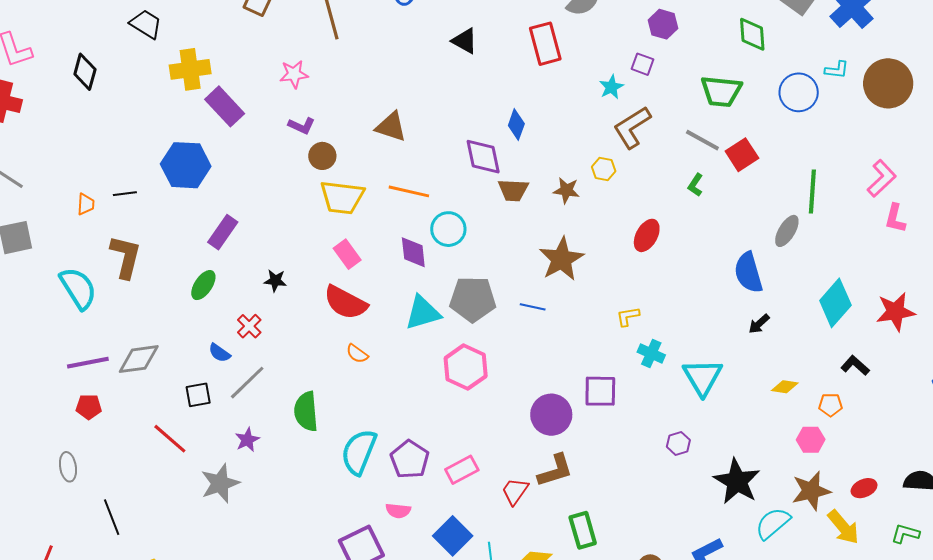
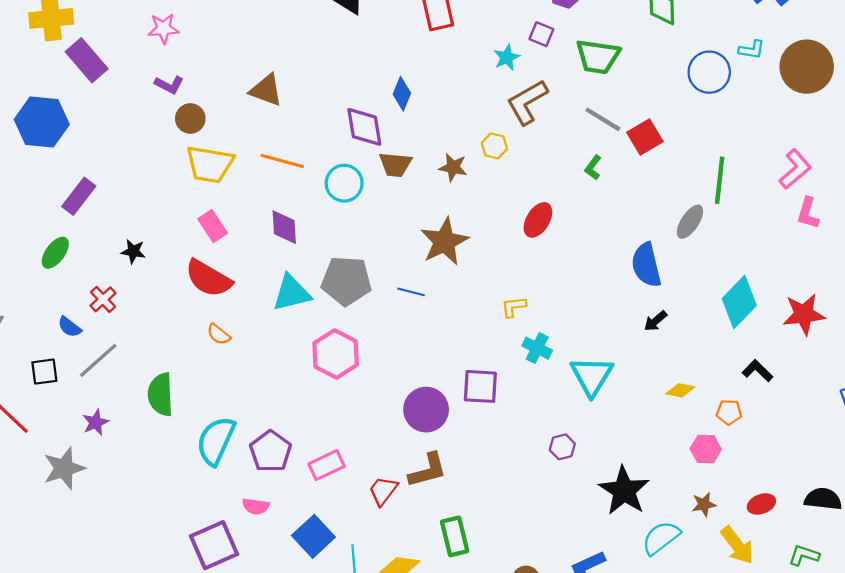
green trapezoid: (721, 91) -> (598, 57), moved
cyan circle: (448, 229) -> (344, 183), moved
brown star: (811, 491) -> (704, 504), size x0.6

